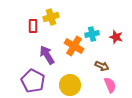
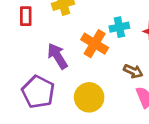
red rectangle: (33, 26) -> (26, 16), moved

